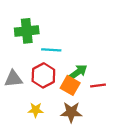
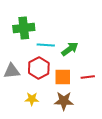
green arrow: (78, 72) -> (70, 49), moved
orange square: (70, 85) -> (63, 77), turned -30

